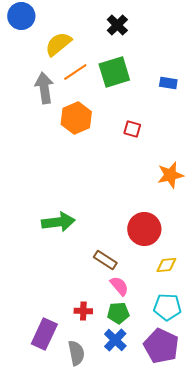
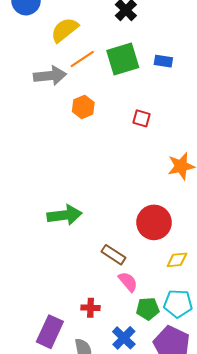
blue rectangle: (168, 83) -> (163, 61), moved
gray arrow: (44, 88) -> (50, 76), turned 92
orange hexagon: (76, 118) -> (83, 107), size x0.7
green pentagon: (118, 313) -> (148, 309), moved

